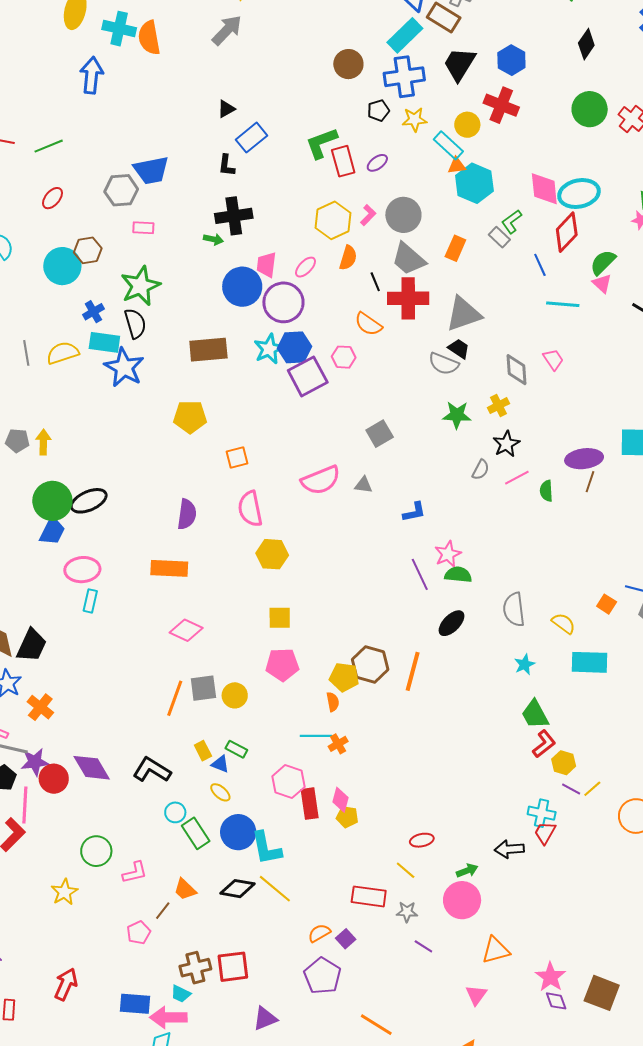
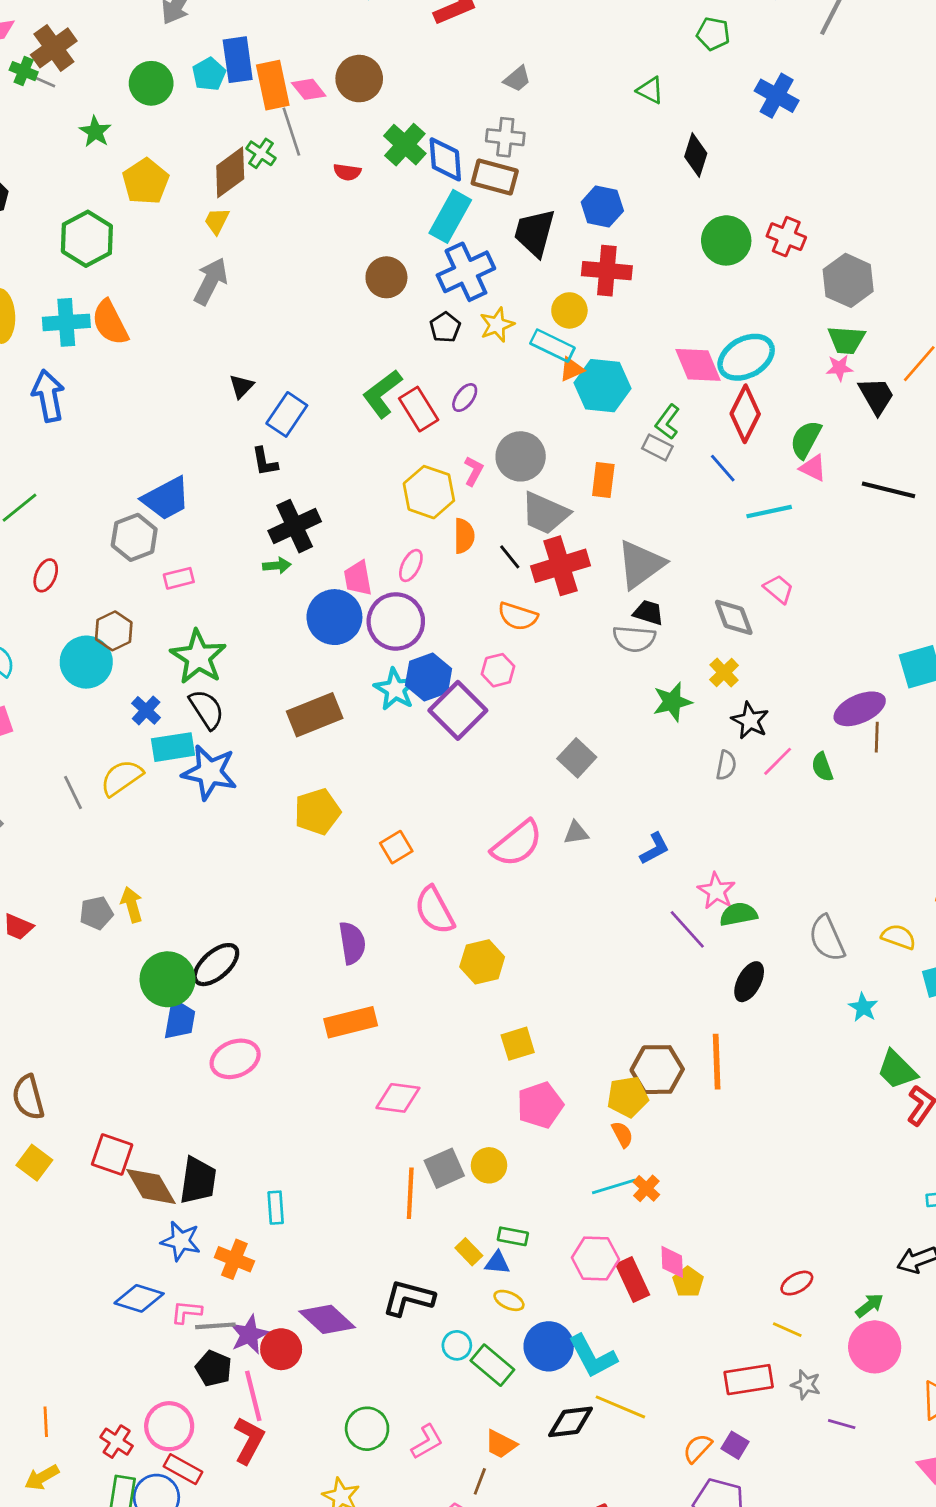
cyan rectangle: (90, 601) -> (276, 1208), moved
yellow pentagon: (347, 817) -> (688, 1282), turned -30
gray star: (407, 912) -> (806, 1385), turned 30

